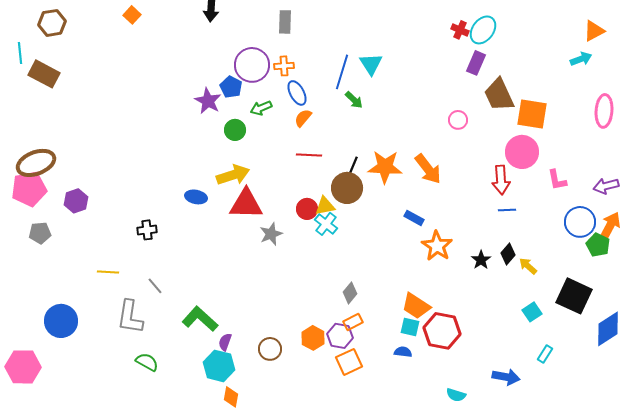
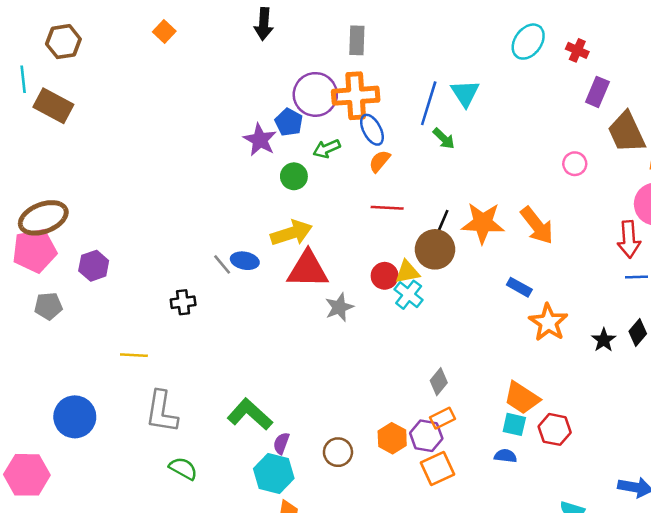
cyan ellipse: (483, 30) -> (528, 42), moved
orange cross: (284, 66) -> (356, 96), size x1.8
gray line: (155, 286) -> (222, 264), moved
red hexagon: (442, 331) -> (555, 429), size x0.7

